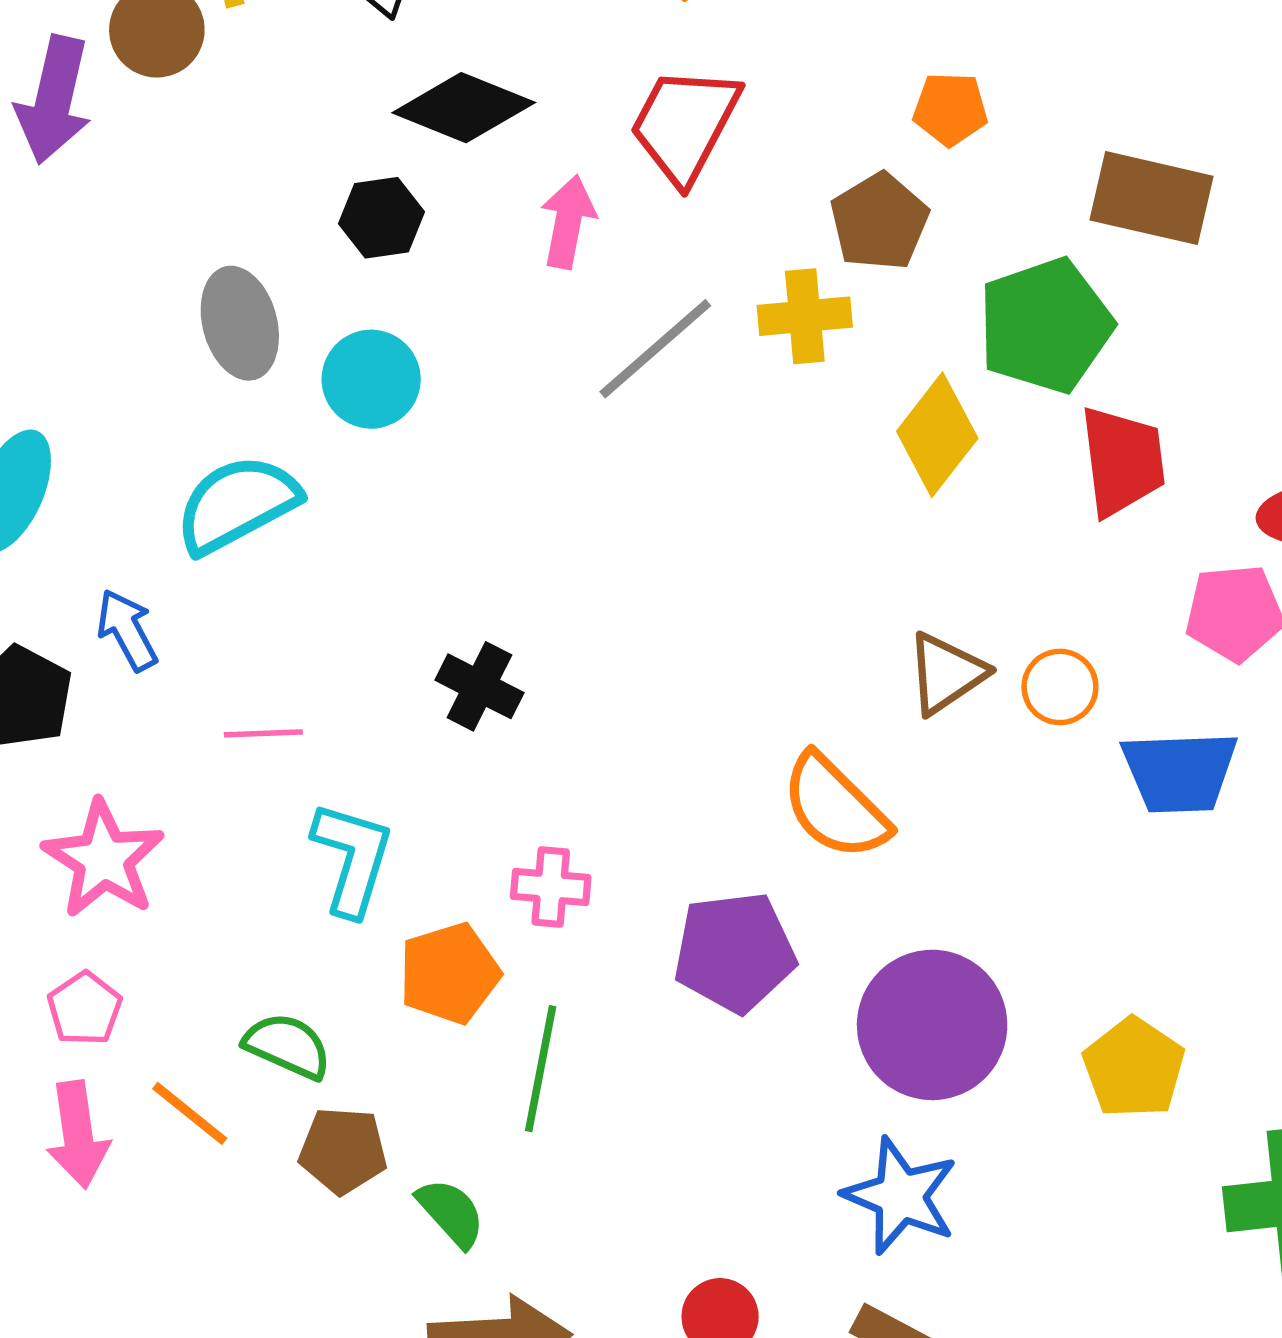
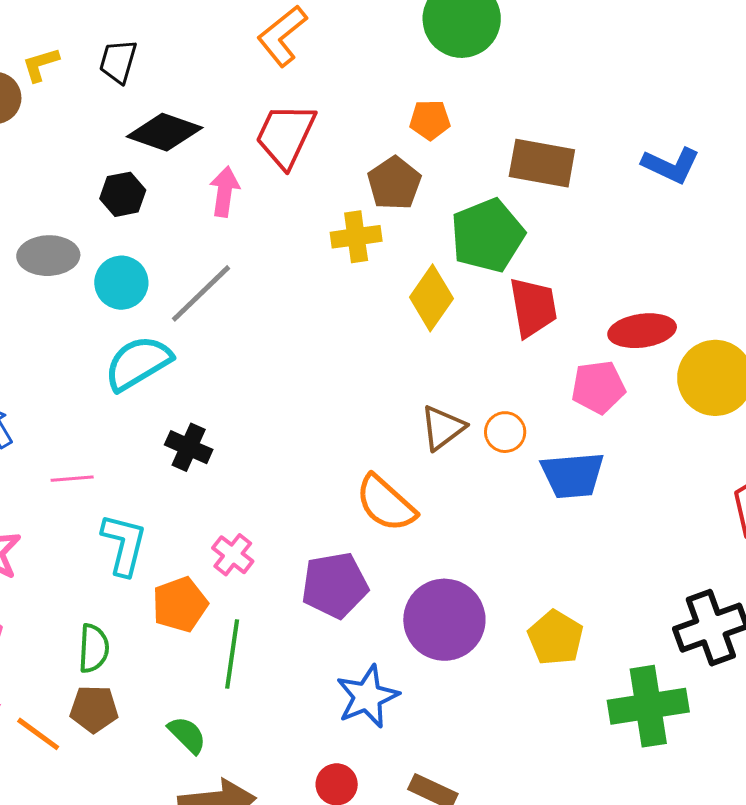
gray ellipse: (240, 323) -> (48, 256), turned -74
gray line: (655, 349) -> (201, 293), moved
cyan semicircle: (237, 504) -> (138, 363), moved
pink cross: (551, 887) -> (233, 555), turned 36
green semicircle: (288, 1046) -> (94, 648), turned 72
orange line: (190, 1113) -> (38, 734), moved
brown pentagon: (343, 1151) -> (94, 709), moved
blue star: (901, 1196) -> (367, 697), moved, turned 30

